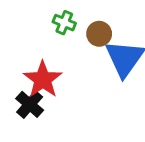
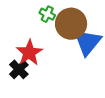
brown circle: (99, 34) -> (71, 24), size x1.8

